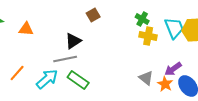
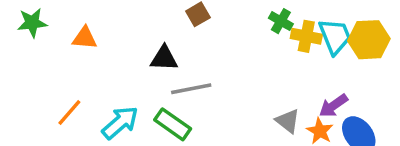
yellow cross: (148, 36) -> (306, 36), moved
black triangle: (73, 41) -> (164, 58), turned 36
gray line: (65, 59) -> (191, 89), moved

